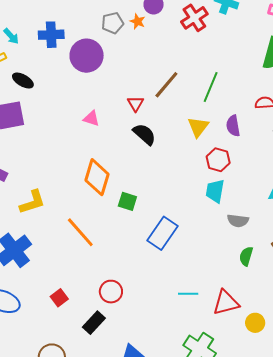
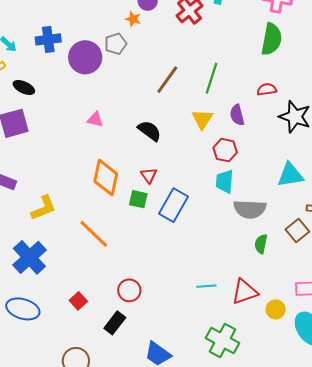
gray pentagon: (113, 23) -> (116, 44), moved
red triangle: (136, 104) -> (149, 175), moved
gray semicircle: (238, 221) -> (250, 209), size x1.5
blue rectangle: (162, 233) -> (173, 205), moved

